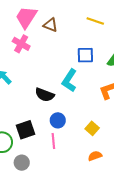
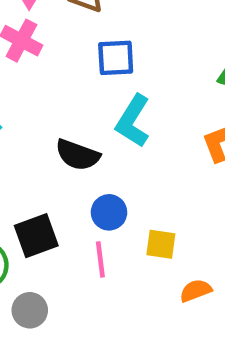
blue square: (85, 55) -> (116, 58), moved
yellow square: (92, 128) -> (161, 244), moved, turned -32

